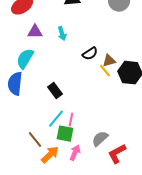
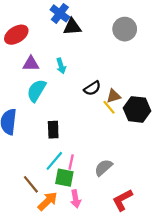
cyan semicircle: (25, 59) -> (36, 90), moved
black rectangle: (55, 91) -> (53, 130), turned 35
gray semicircle: (100, 139) -> (103, 168), moved
pink arrow: (75, 153) -> (76, 199), turned 147

